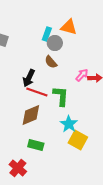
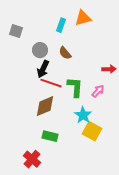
orange triangle: (69, 27) -> (83, 18), turned -30
gray circle: (55, 43) -> (40, 50), moved
pink arrow: (82, 75) -> (98, 91), moved

